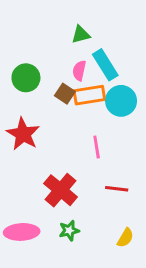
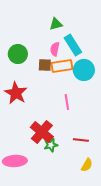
brown square: (65, 94) -> (45, 65), turned -32
red line: (117, 189) -> (81, 140), moved
green star: (69, 231) -> (51, 145), moved

